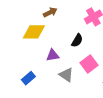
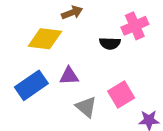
black semicircle: (77, 40) -> (110, 43), moved, turned 56
blue rectangle: (28, 78) -> (31, 85), moved, size x1.5

